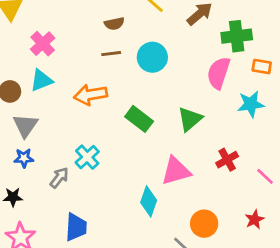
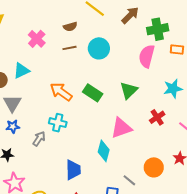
pink cross: (43, 44) -> (37, 39), moved
orange arrow: (91, 95) -> (61, 92), moved, turned 50
cyan star: (251, 104) -> (173, 89), moved
cyan cross: (87, 157) -> (58, 123), turned -30
orange circle: (204, 224) -> (154, 167), moved
blue trapezoid: (76, 227) -> (73, 170), moved

